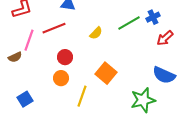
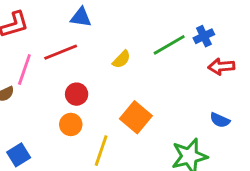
red arrow: (165, 38) -> (221, 67), turned 36
blue semicircle: (164, 75) -> (220, 120), size x0.6

